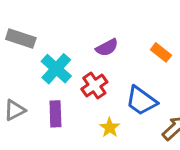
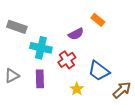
orange rectangle: (161, 52) -> (98, 20), moved
cyan cross: (56, 69) -> (41, 48), turned -30

